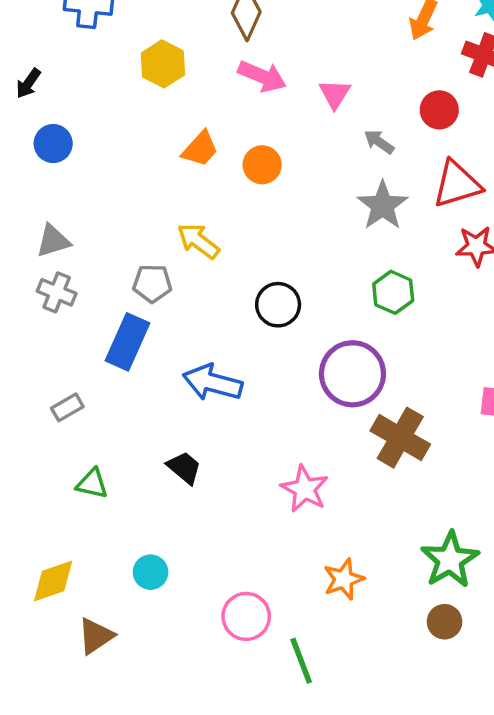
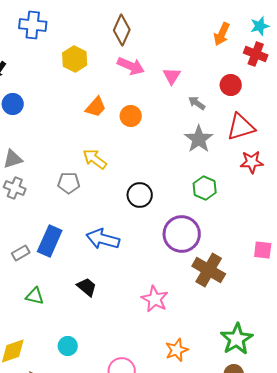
blue rectangle: (128, 342) -> (50, 241), moved

